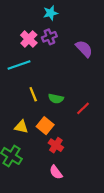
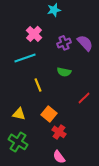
purple cross: (49, 37) -> (64, 43), moved
green semicircle: (56, 99) -> (64, 72), moved
yellow triangle: (21, 127) -> (19, 114), moved

